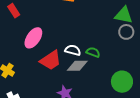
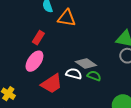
red rectangle: (14, 11) -> (38, 38), moved, turned 64
gray diamond: (77, 66) -> (86, 63), moved, turned 35

